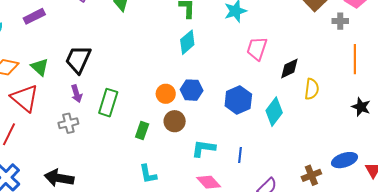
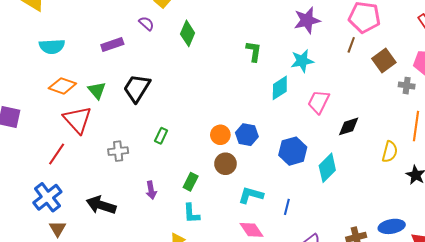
purple rectangle: (34, 16) -> (112, 45), moved
cyan diamond: (187, 42) -> (280, 88), moved
yellow semicircle: (312, 89) -> (390, 152), moved
purple arrow: (77, 94) -> (151, 190), moved
green rectangle: (108, 103) -> (161, 136), size x0.6
green rectangle: (142, 130) -> (191, 182), moved

